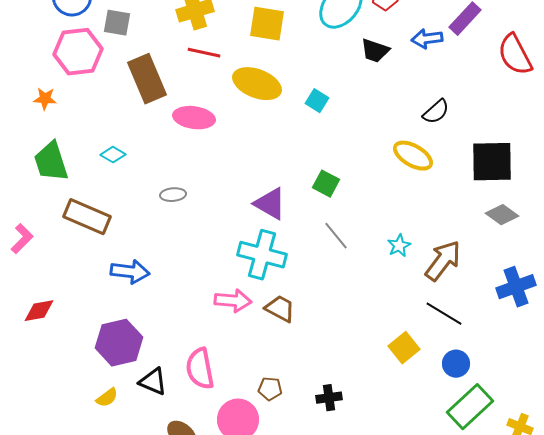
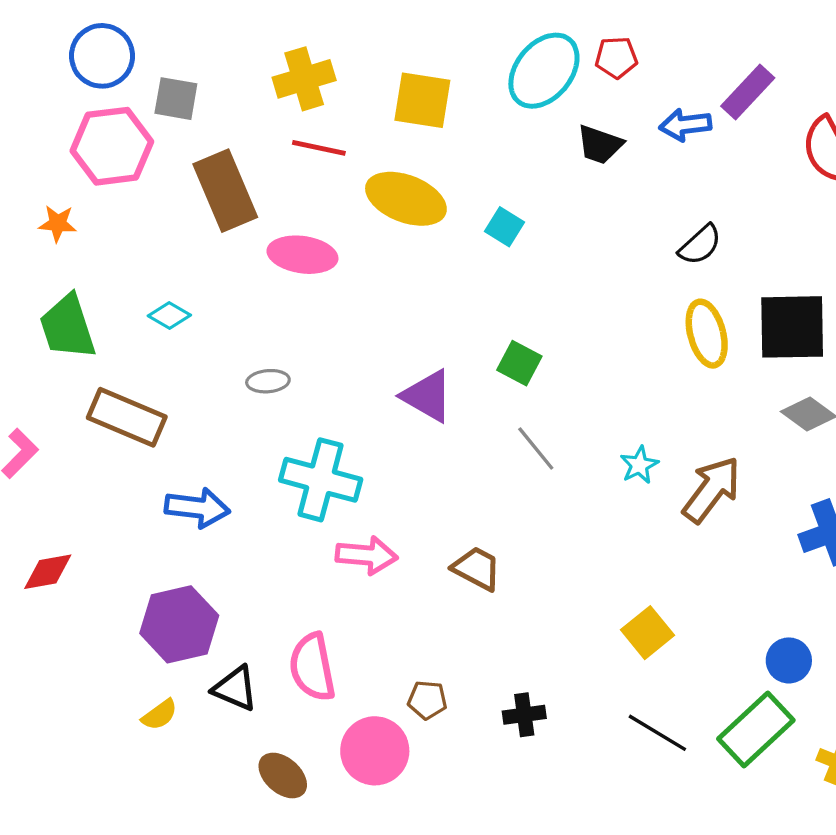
yellow ellipse: (413, 156) -> (707, 334), moved, turned 45
cyan cross: (262, 255) -> (321, 480), moved
brown trapezoid: (280, 309) -> (477, 568), moved
black line: (444, 314) -> (657, 733), moved
blue circle: (456, 364) -> (789, 660), moved

